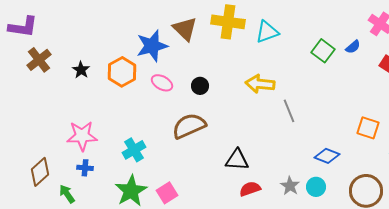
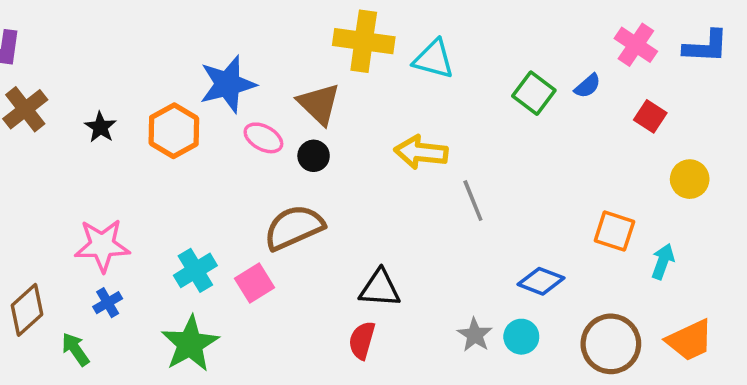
brown triangle: (185, 29) -> (319, 104), moved
cyan triangle: (267, 32) -> (434, 59), turned 35
pink ellipse: (162, 83) -> (263, 138), moved
blue cross: (85, 168) -> (108, 303), turned -35
red semicircle: (250, 189) -> (362, 340), moved, turned -55
pink square: (167, 193) -> (254, 283), moved

